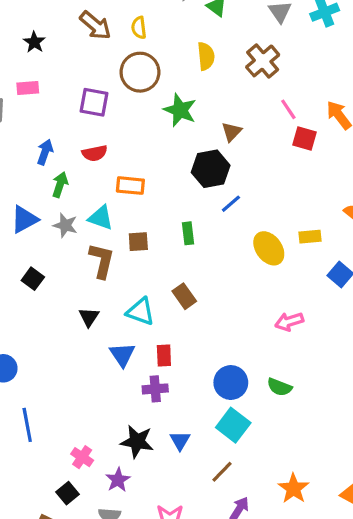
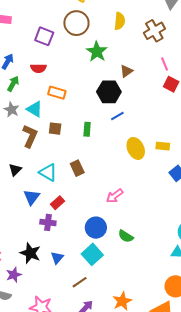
pink arrow: (289, 322) -> (115, 196), moved, turned -30
red rectangle: (164, 355) -> (57, 203), turned 40

